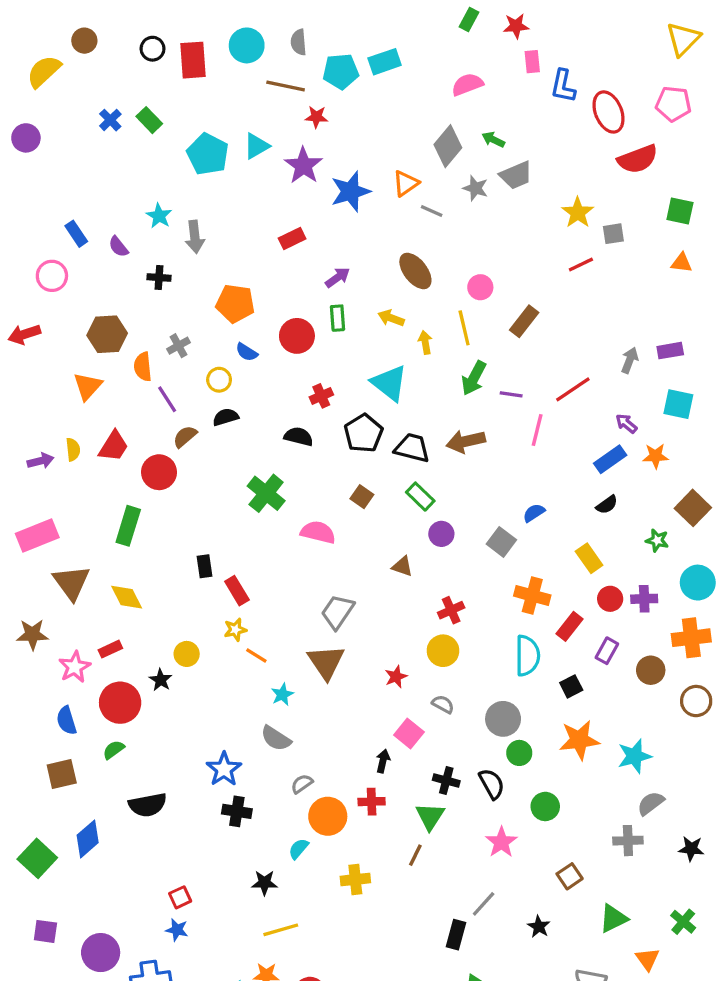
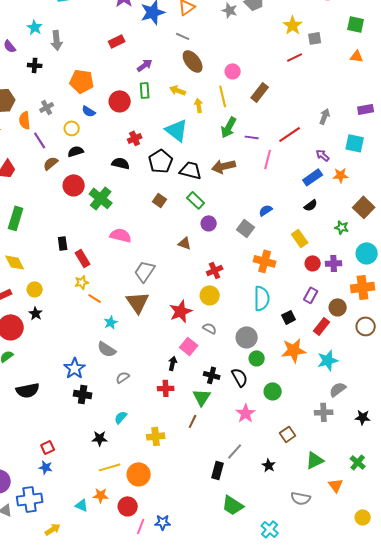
gray line: (432, 211) -> (183, 36), moved
purple rectangle: (670, 351) -> (366, 109), moved
red circle: (159, 472) -> (74, 185), moved
pink semicircle: (318, 532) -> (121, 235), moved
red rectangle: (570, 626) -> (322, 326), moved
yellow circle: (187, 654) -> (35, 289), moved
red star: (396, 677) -> (181, 311), size x1.6
orange circle: (328, 816) -> (139, 474), moved

